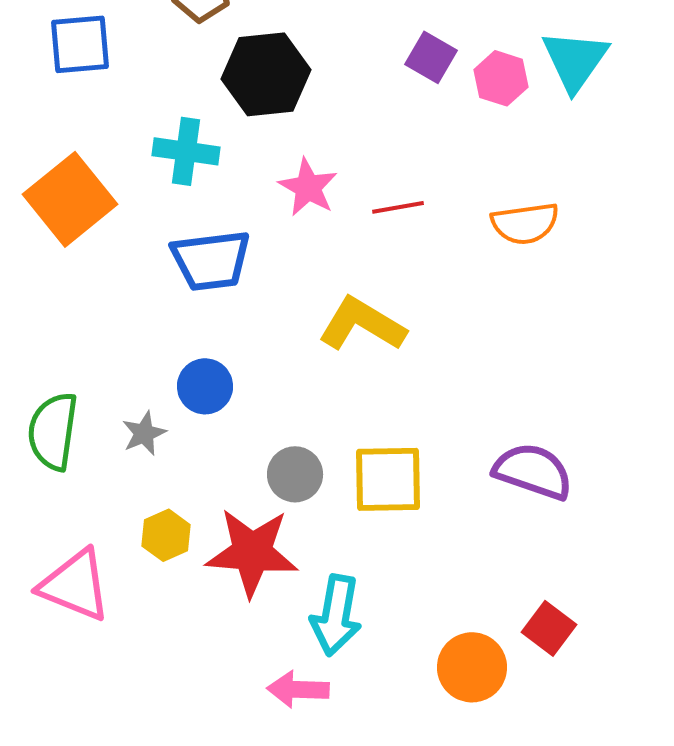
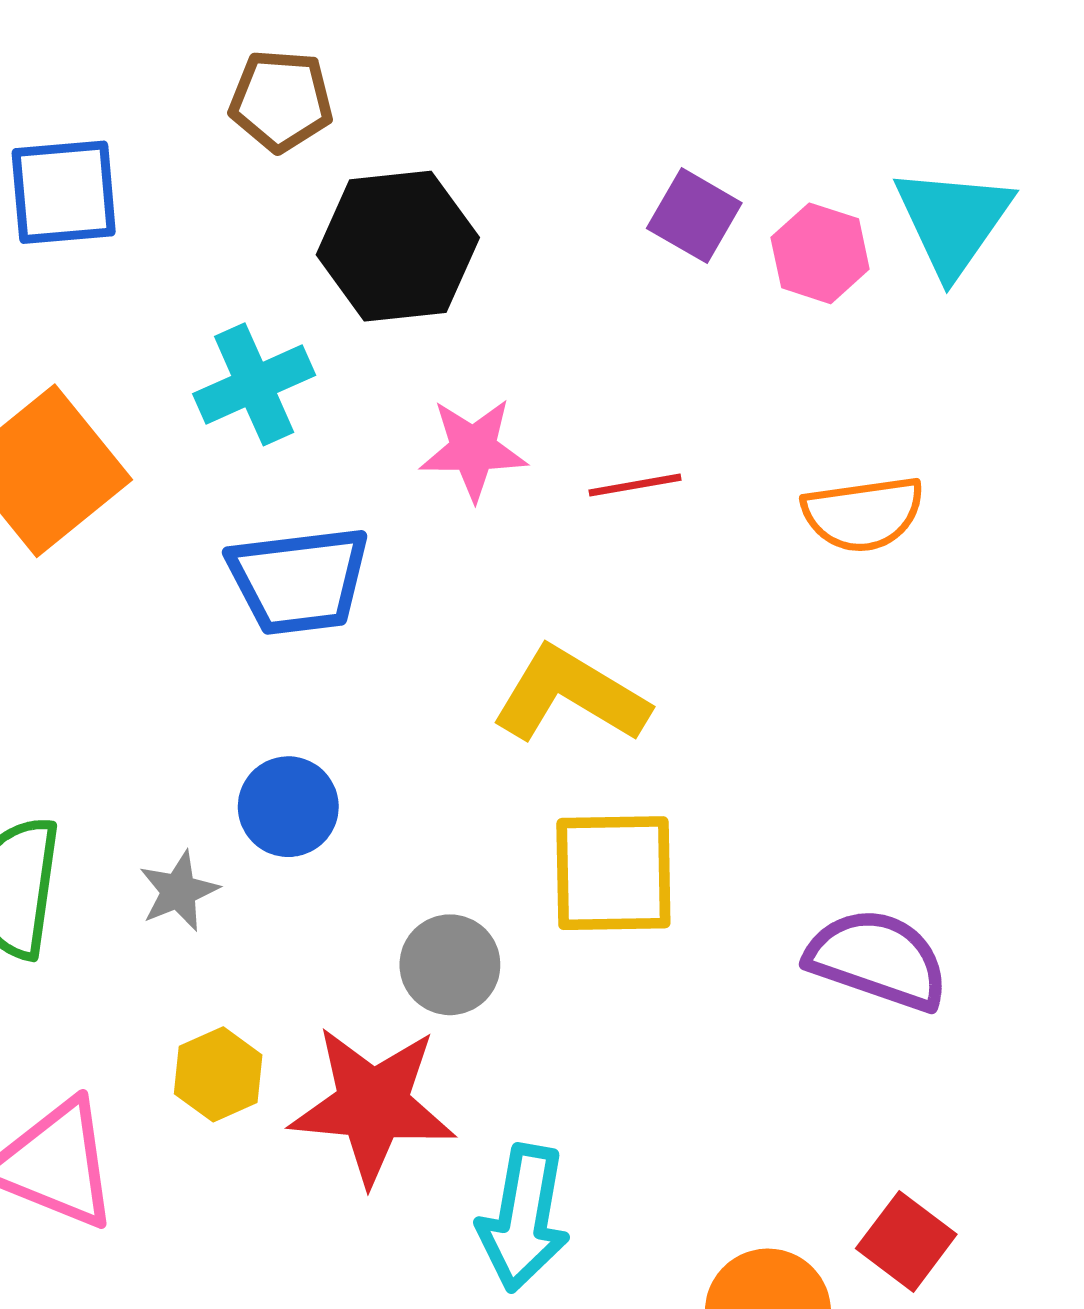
cyan cross: (186, 151) -> (254, 384), turned -32
pink star: (308, 187) -> (473, 449), turned -30
yellow square: (388, 479) -> (613, 873), moved

